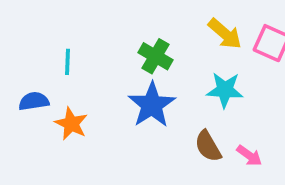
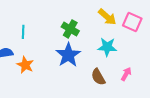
pink arrow: (249, 156) -> (126, 74), moved, turned -96

